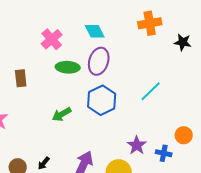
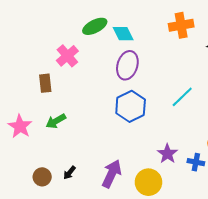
pink cross: (52, 39) -> (67, 56), moved
green ellipse: (68, 67) -> (95, 26), moved, turned -30
green arrow: (62, 114) -> (56, 121), moved

